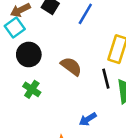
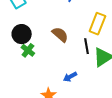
black circle: (29, 54) -> (22, 34), moved

